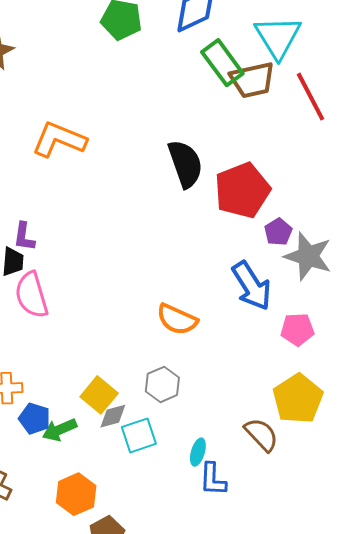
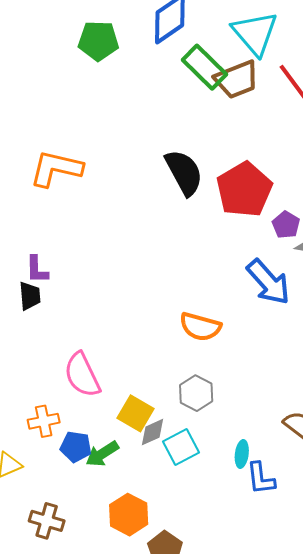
pink semicircle: (32, 295) -> (82, 375), moved

